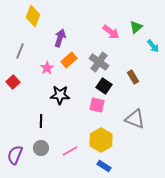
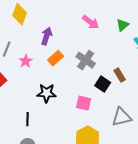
pink arrow: (111, 32) -> (91, 22), moved
pink star: (47, 68) -> (26, 61), moved
black square: (104, 86) -> (103, 84), moved
gray triangle: (135, 119) -> (122, 117), turned -35

